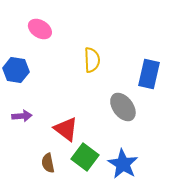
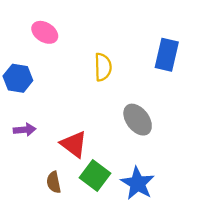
blue rectangle: (149, 74) -> (167, 55), moved

